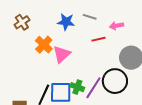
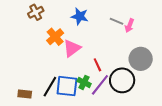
gray line: (90, 17) -> (117, 21), moved
pink arrow: (117, 26) -> (129, 26), turned -64
red line: (99, 39) -> (97, 65), moved, turned 72

